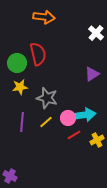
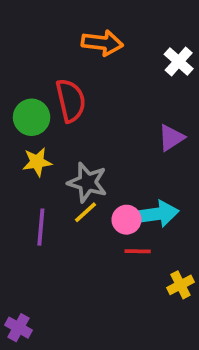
orange arrow: (44, 17) -> (102, 43), moved
yellow line: (46, 122) -> (86, 212), moved
red line: (74, 135) -> (138, 251), turned 32
yellow cross: (97, 140) -> (180, 285), moved

